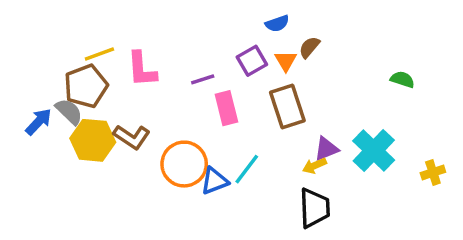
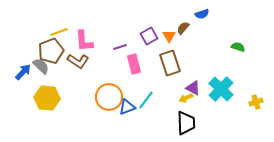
blue semicircle: (277, 24) -> (202, 14), moved
brown L-shape: (132, 137) -> (78, 61), moved
yellow hexagon: (93, 140) -> (47, 98), moved
purple triangle: (326, 149) -> (193, 88), turned 49

